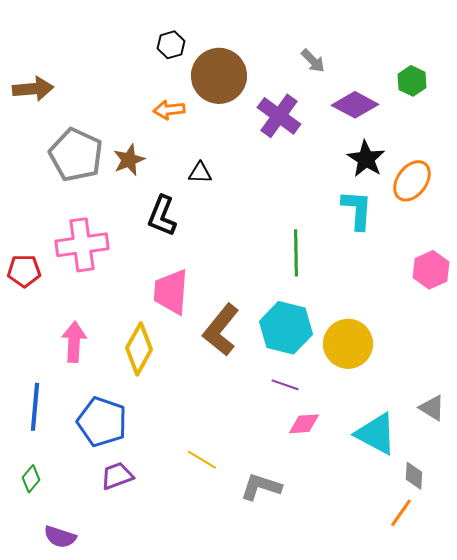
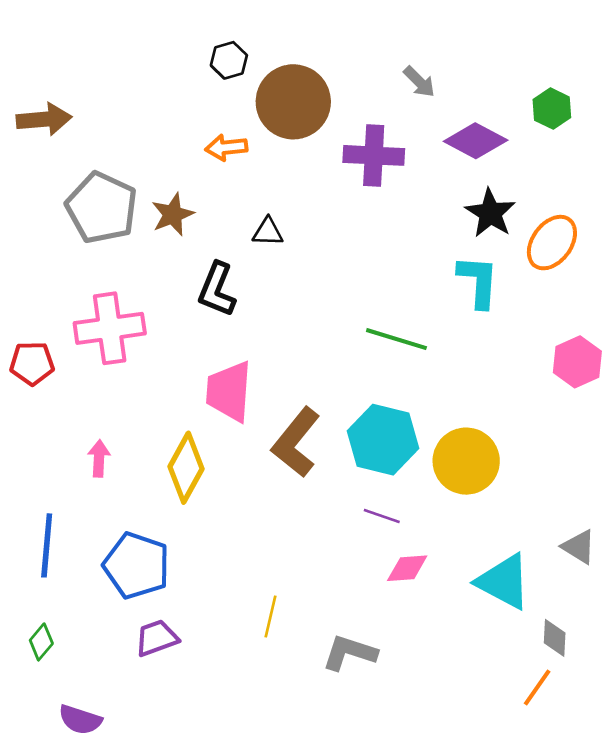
purple cross: (279, 116) -> (374, 155), turned -33
green line: (296, 253) -> (396, 339), turned -72
pink arrow: (74, 342) -> (99, 458), size x0.7
yellow line: (202, 460) -> (270, 616), turned 72

